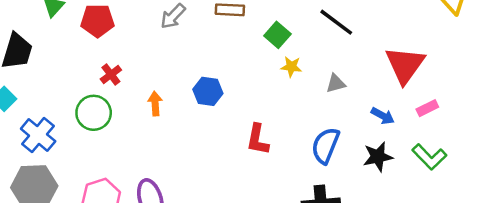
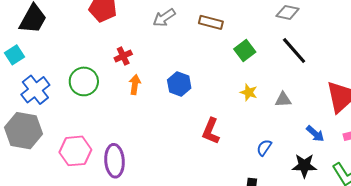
yellow star: (291, 67) -> (249, 92), moved
red cross: (111, 74) -> (123, 56), moved
blue semicircle: (325, 146) -> (264, 148), size x0.6

